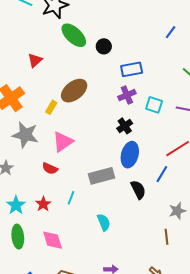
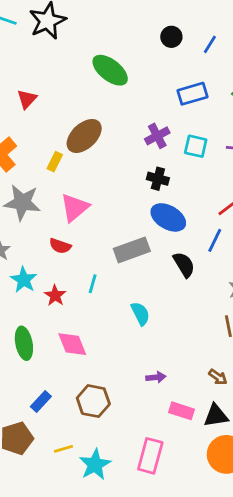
green ellipse: (74, 35) -> (110, 70), moved
black circle: (104, 46) -> (171, 37), moved
blue rectangle: (132, 69) -> (192, 94), moved
black cross: (125, 126) -> (158, 179), turned -35
blue ellipse: (130, 155) -> (168, 217), turned -70
cyan star: (16, 205) -> (24, 280), moved

